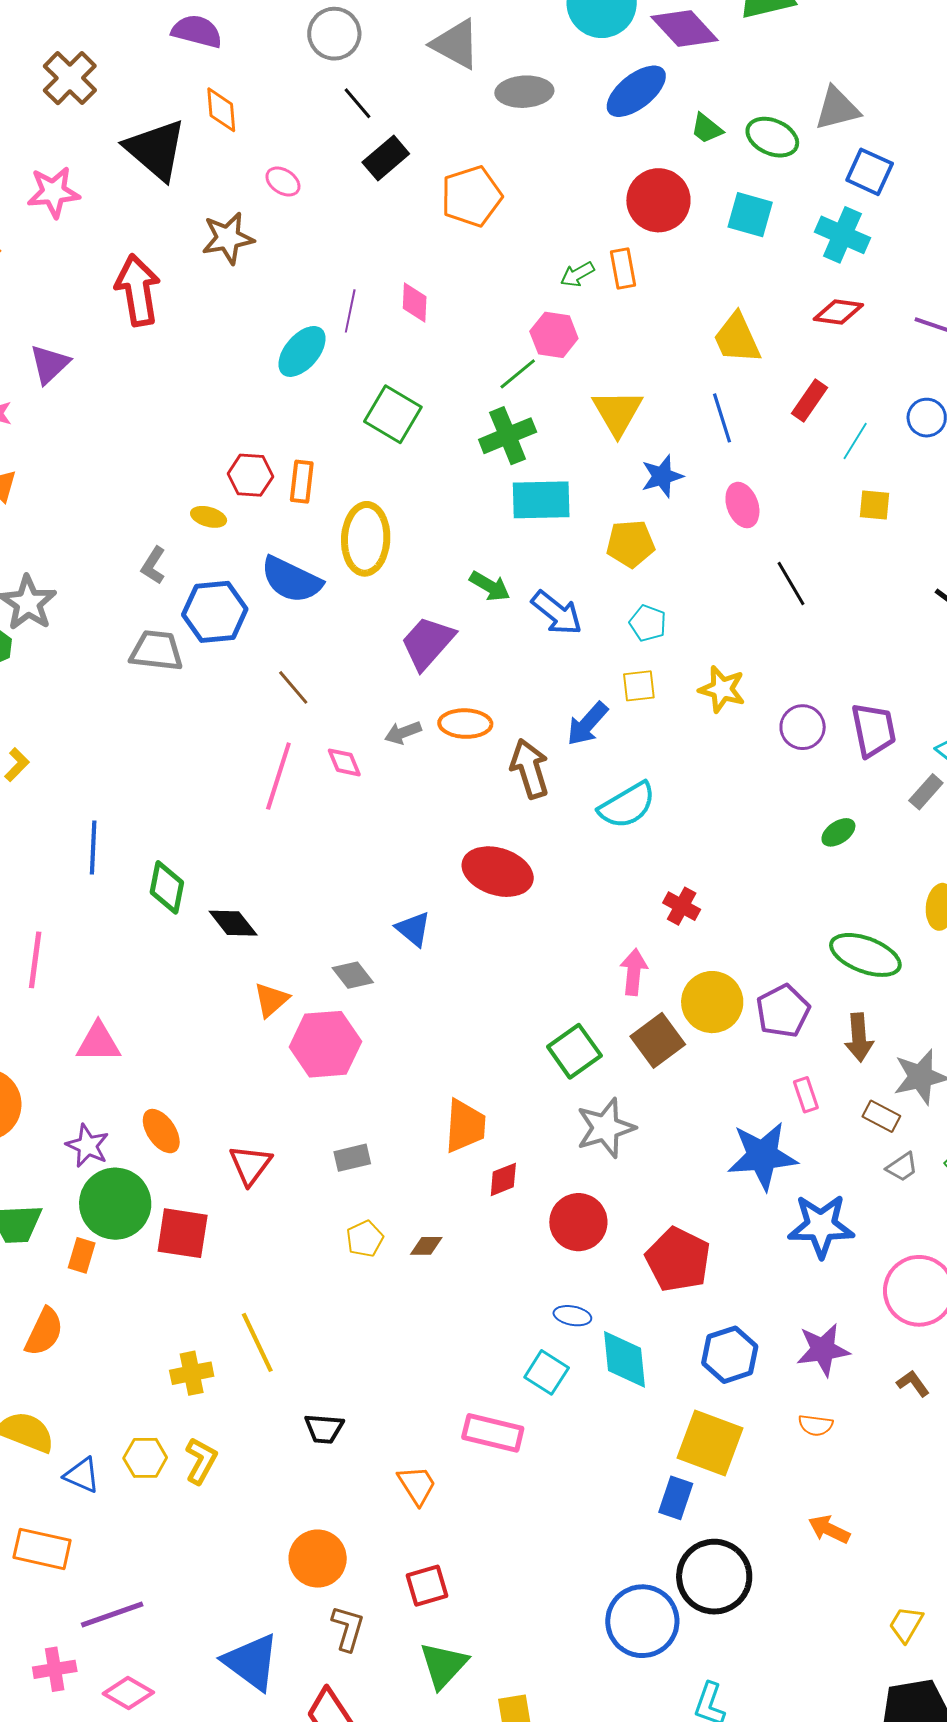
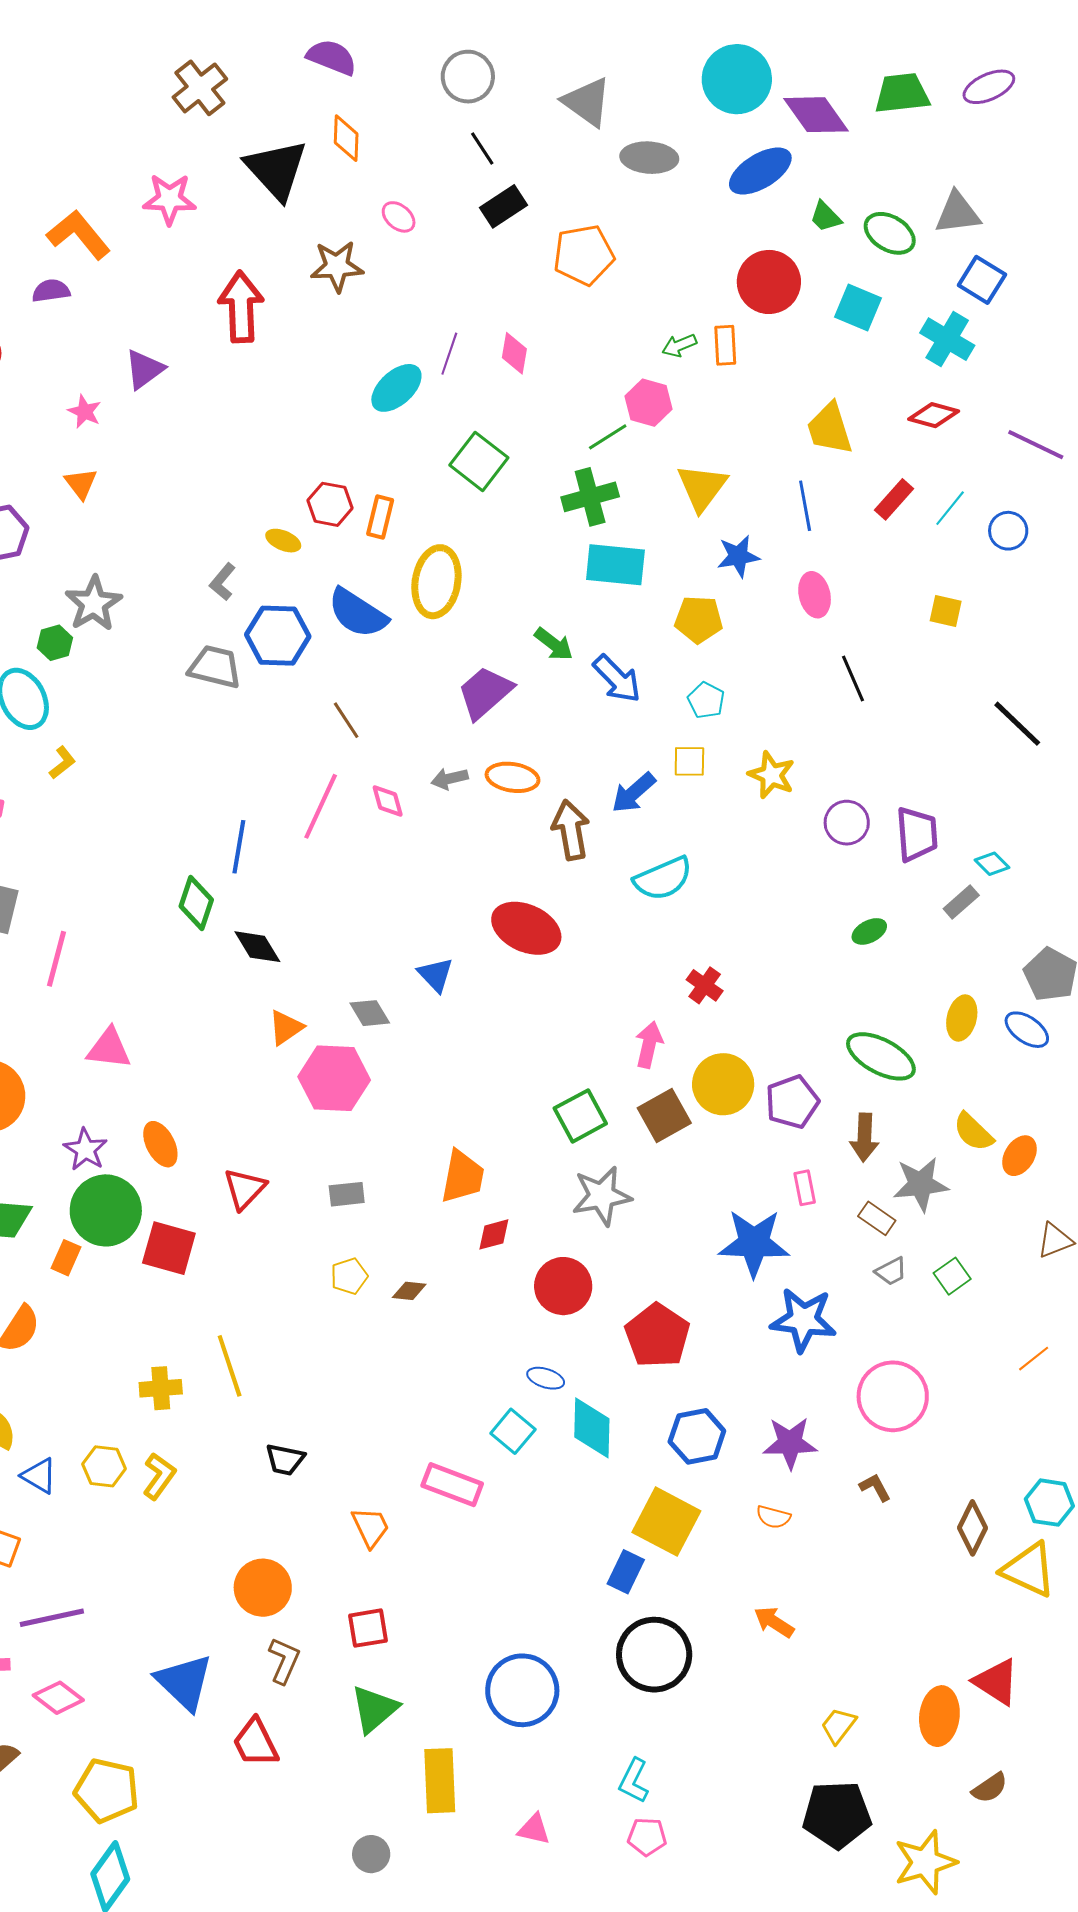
cyan line: (855, 441) -> (950, 508), moved
blue line: (93, 847) -> (239, 847), moved
blue circle: (642, 1621) -> (522, 1690), moved

